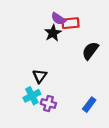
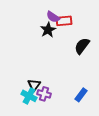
black triangle: (40, 76) -> (34, 85), moved
cyan cross: (32, 96) -> (29, 96), moved, turned -35

